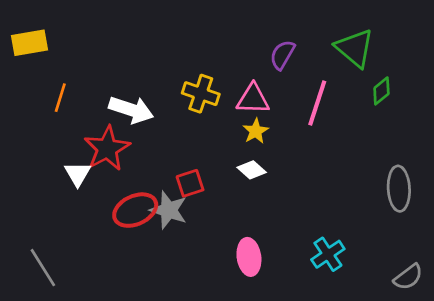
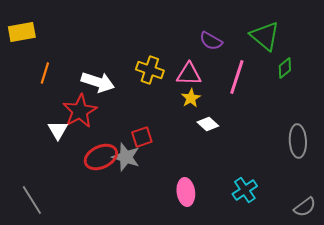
purple semicircle: (282, 55) -> (211, 41), turned -90
white diamond: (252, 170) -> (208, 124), moved

